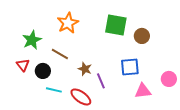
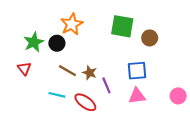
brown line: (60, 54) -> (67, 71), moved
black circle: (43, 71) -> (57, 43), moved
pink circle: (169, 79) -> (178, 96), moved
pink triangle: (143, 91) -> (137, 96), moved

